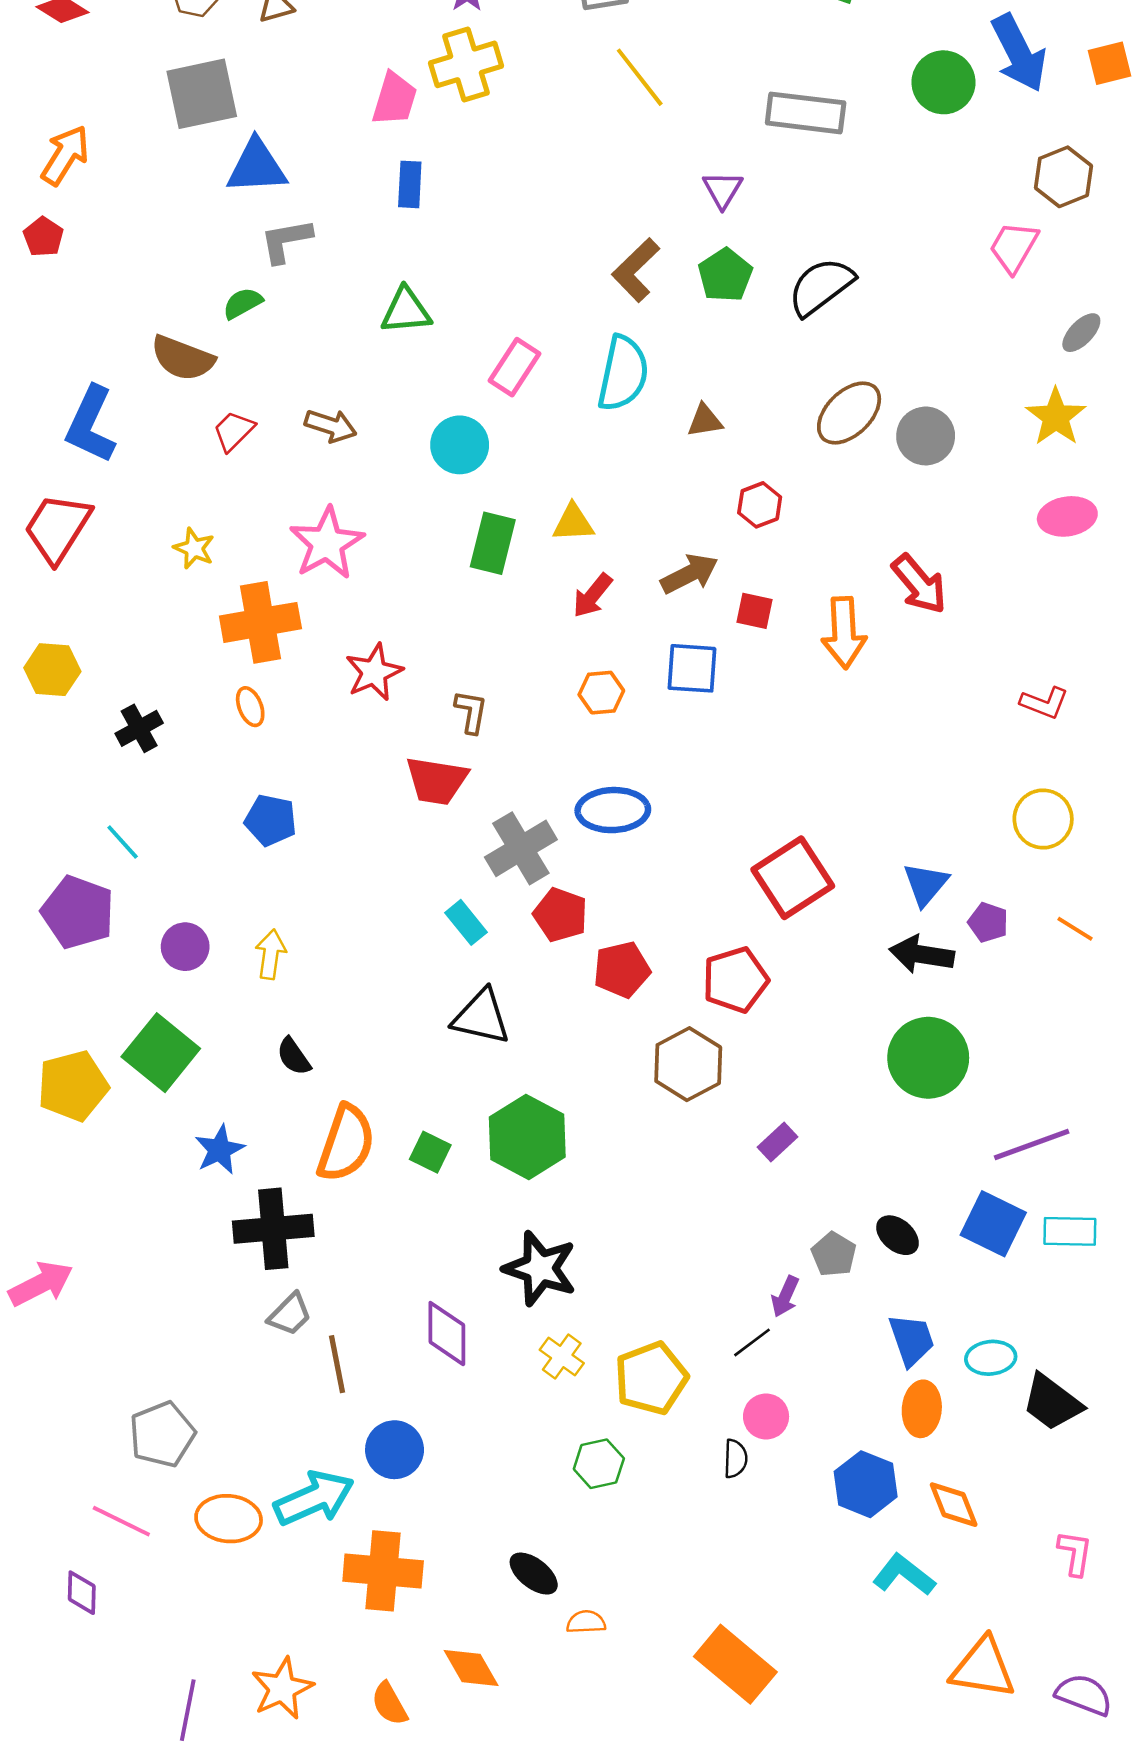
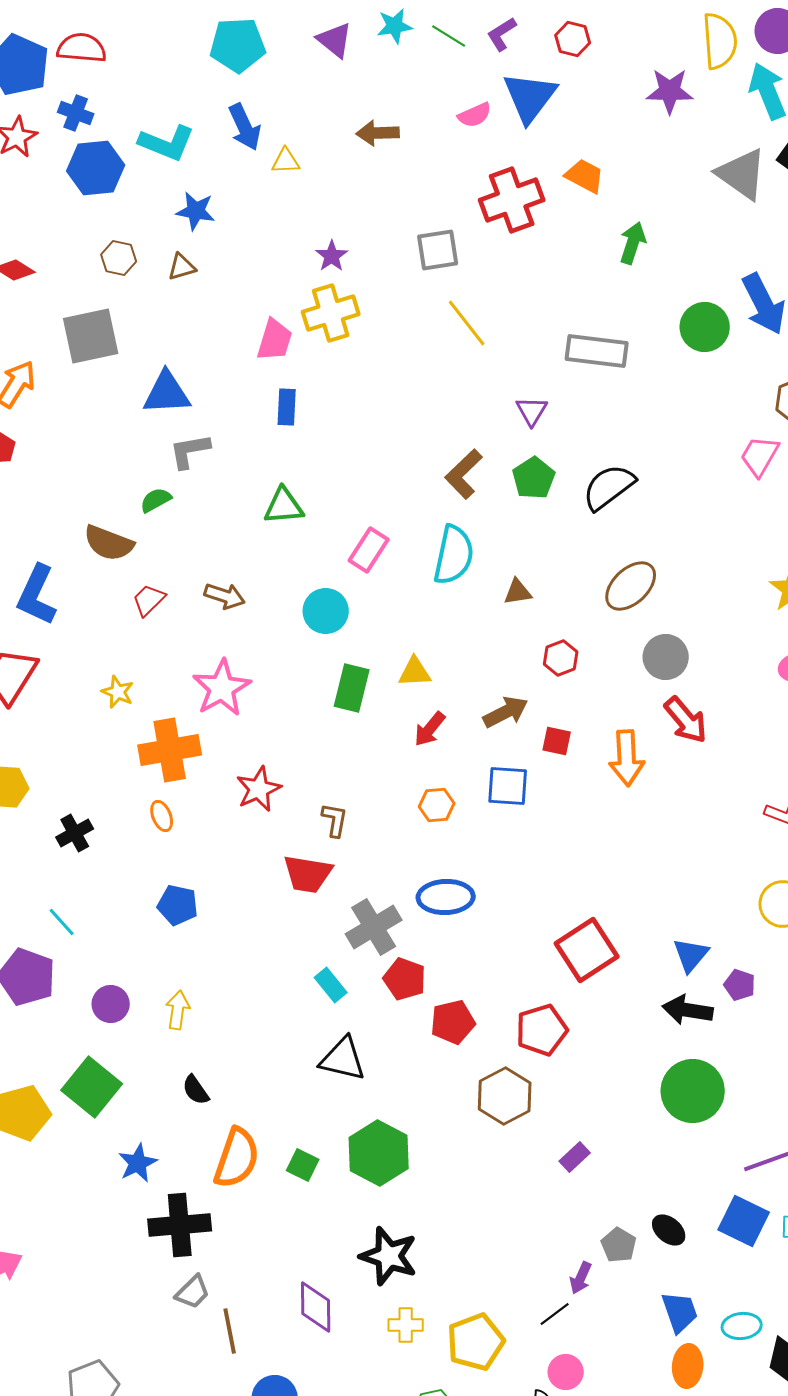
gray square: (202, 94) -> (91, 336), moved
gray circle: (926, 436) -> (666, 657), moved
yellow cross: (562, 1356) -> (406, 1325), turned -36

